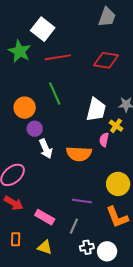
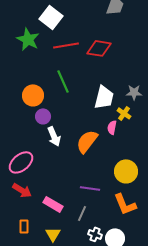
red diamond: (106, 60) -> (99, 48), moved
orange semicircle: (79, 154) -> (87, 141), turned 125
yellow triangle: (45, 247) -> (53, 234), turned 42
white cross: (87, 247) -> (95, 234), turned 32

